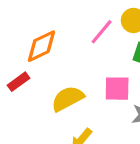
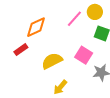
pink square: (117, 89) -> (84, 55), turned 30

